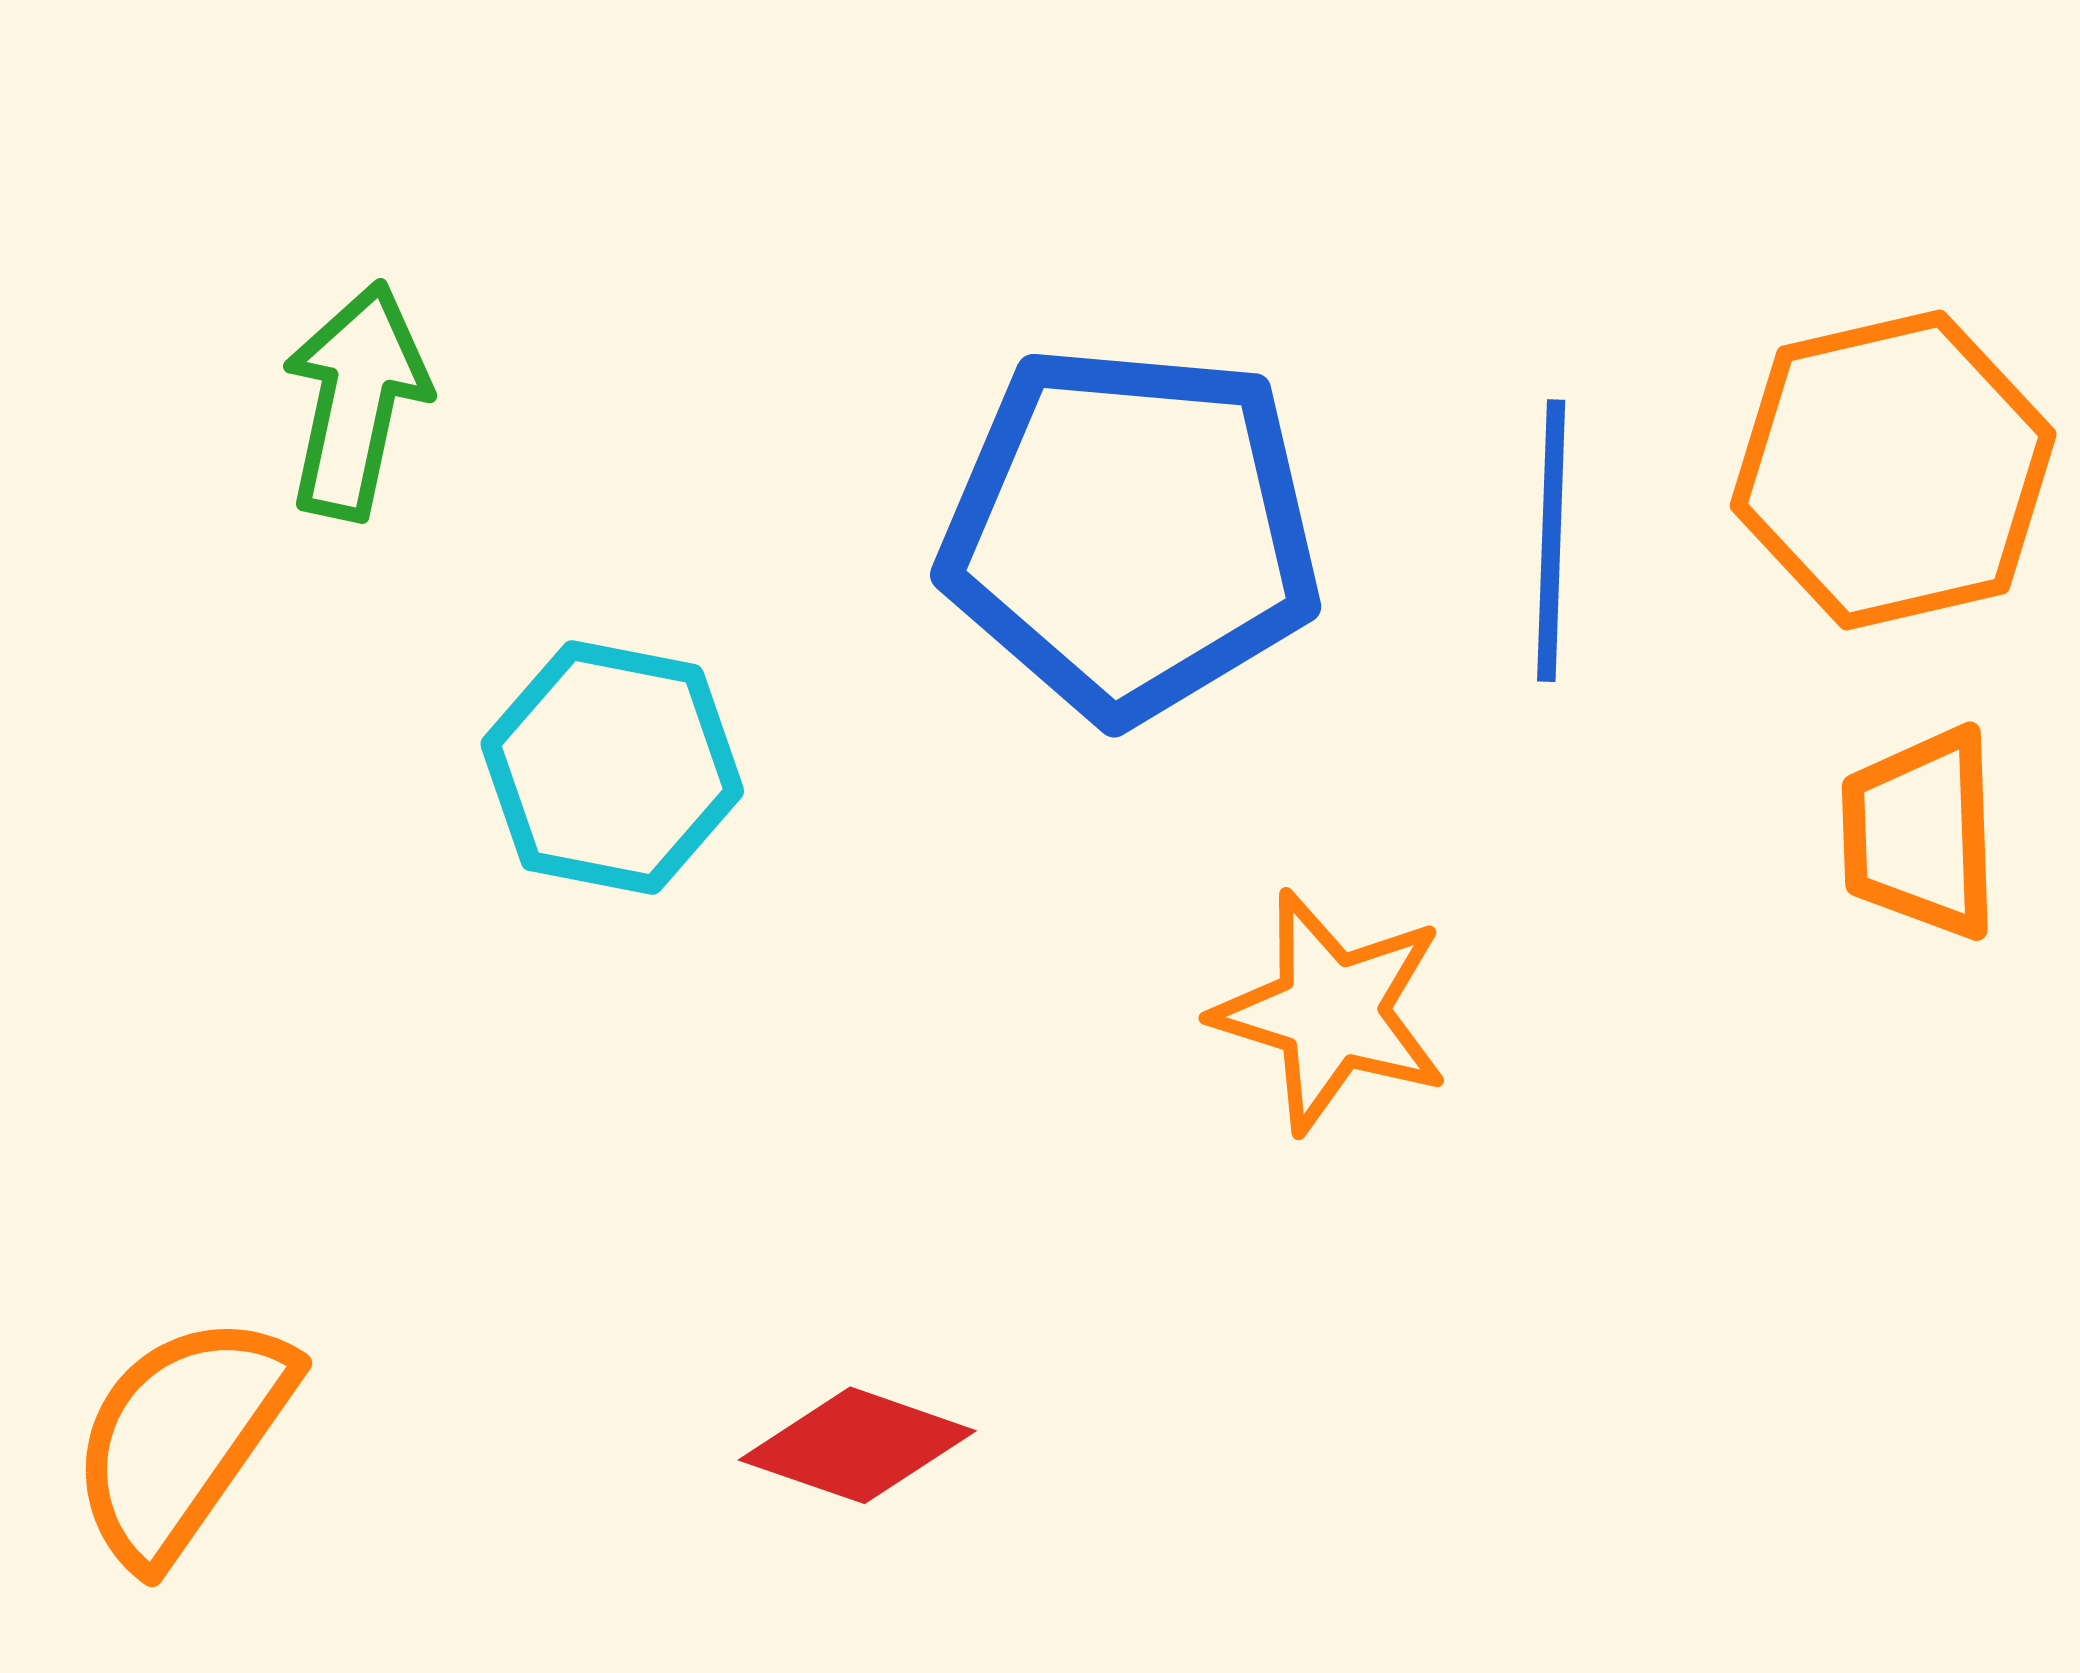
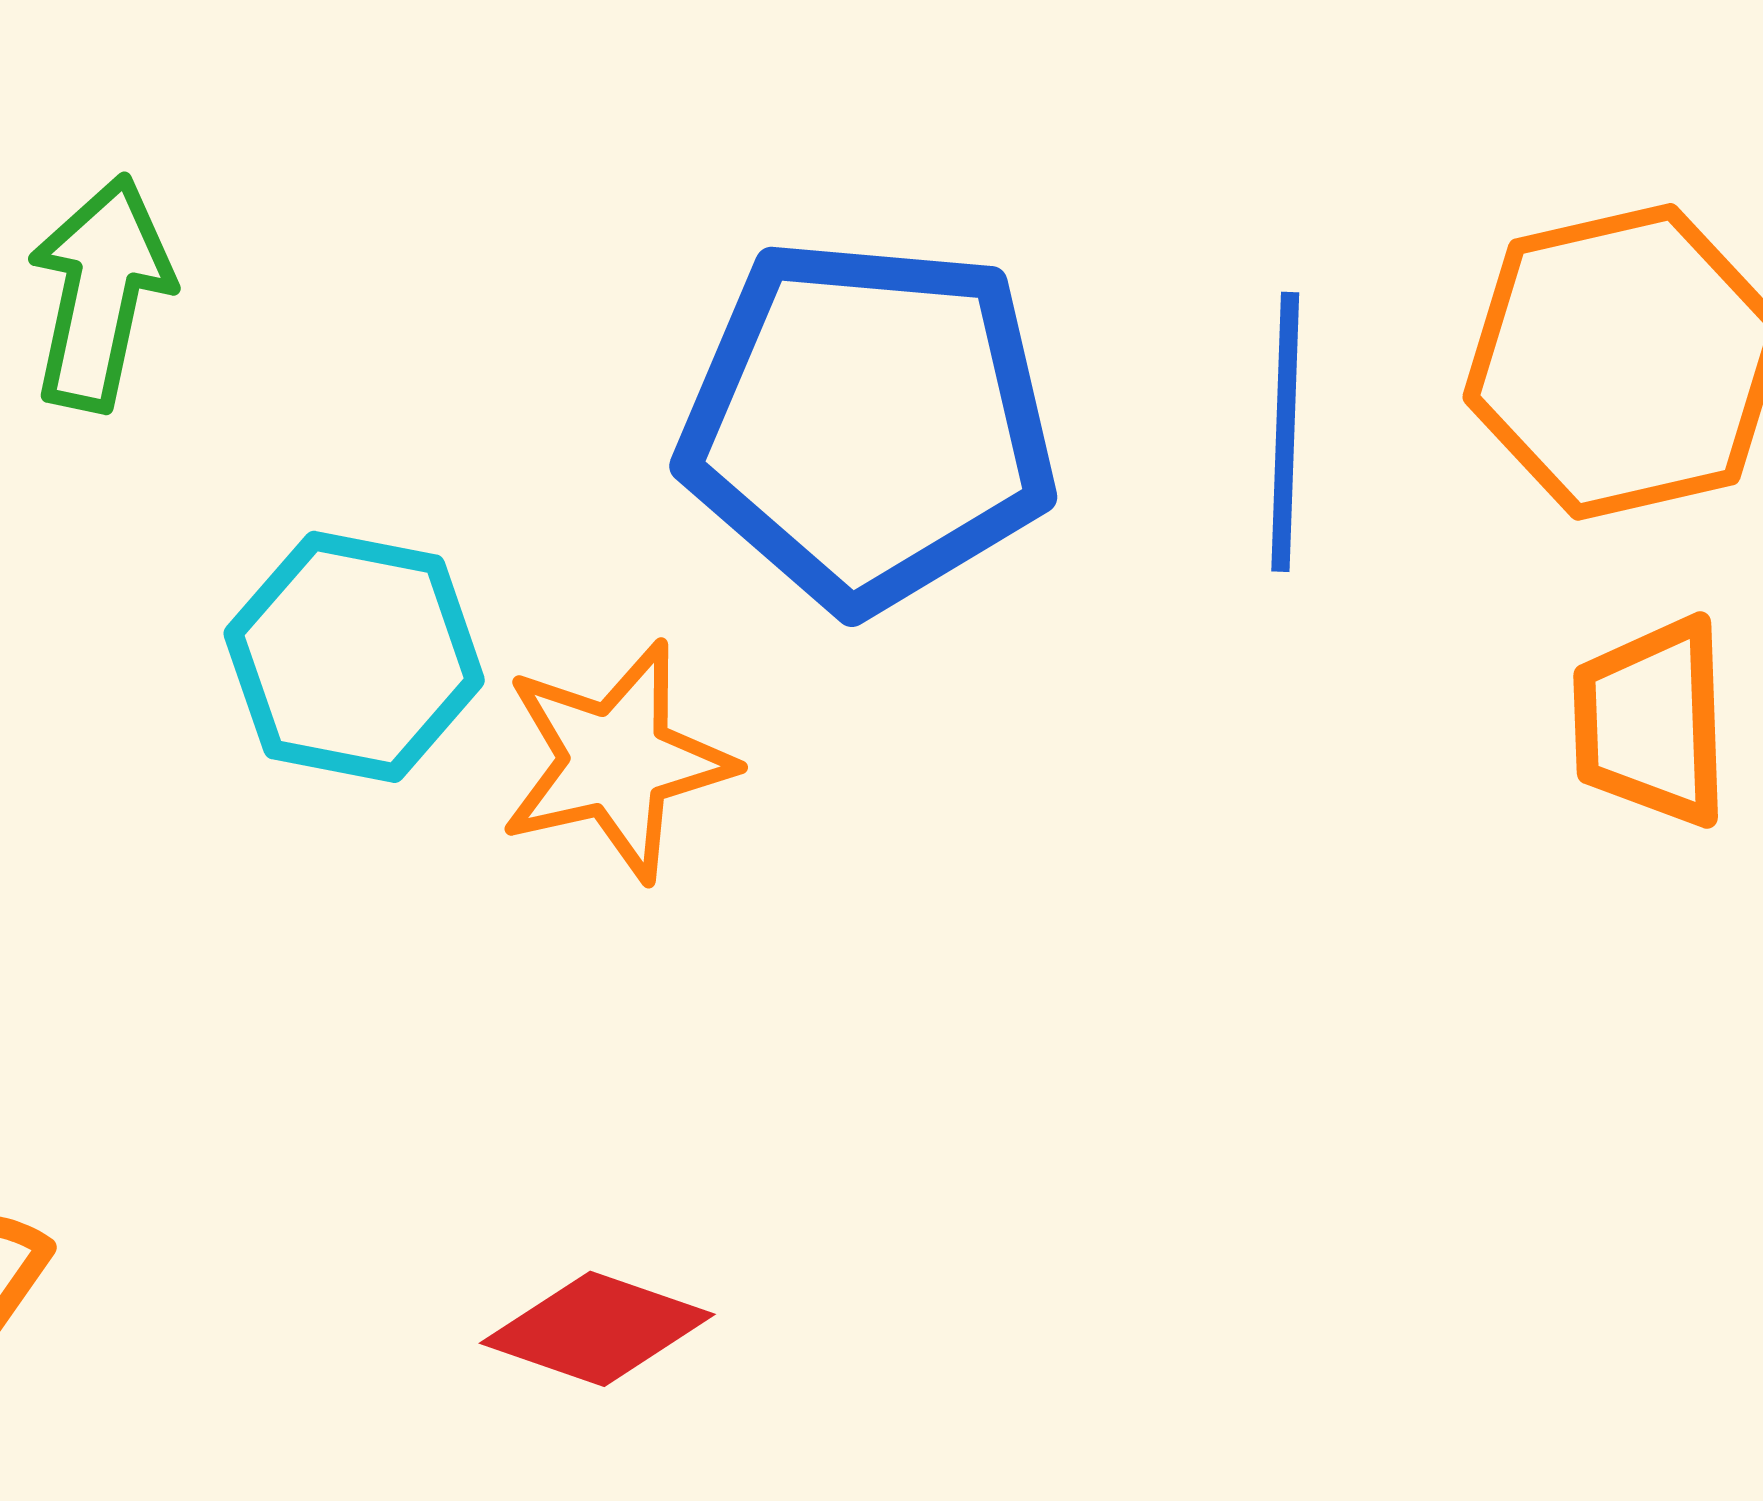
orange star: (1331, 1012) -> (616, 761), moved, turned -30

